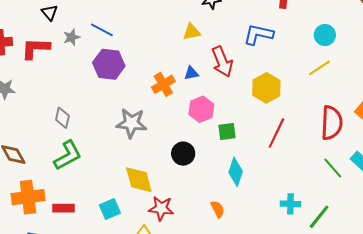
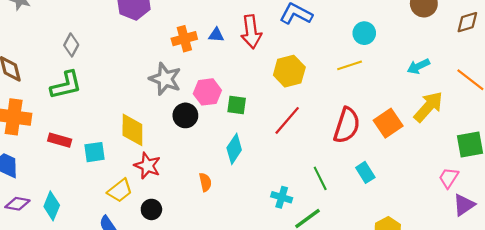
pink hexagon: (201, 109) -> (207, 92), moved
gray star: (131, 123) -> (165, 79), moved
green line: (333, 168) -> (320, 178), moved
red rectangle: (64, 208) -> (60, 140), moved

